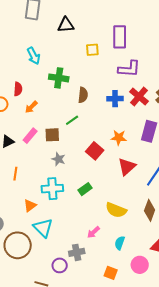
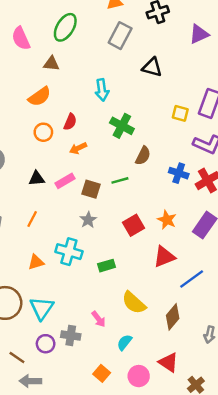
yellow square: (92, 50) -> (180, 113), moved
cyan triangle: (43, 228) -> (42, 308), moved
pink arrow: (93, 232) -> (99, 319), turned -104

